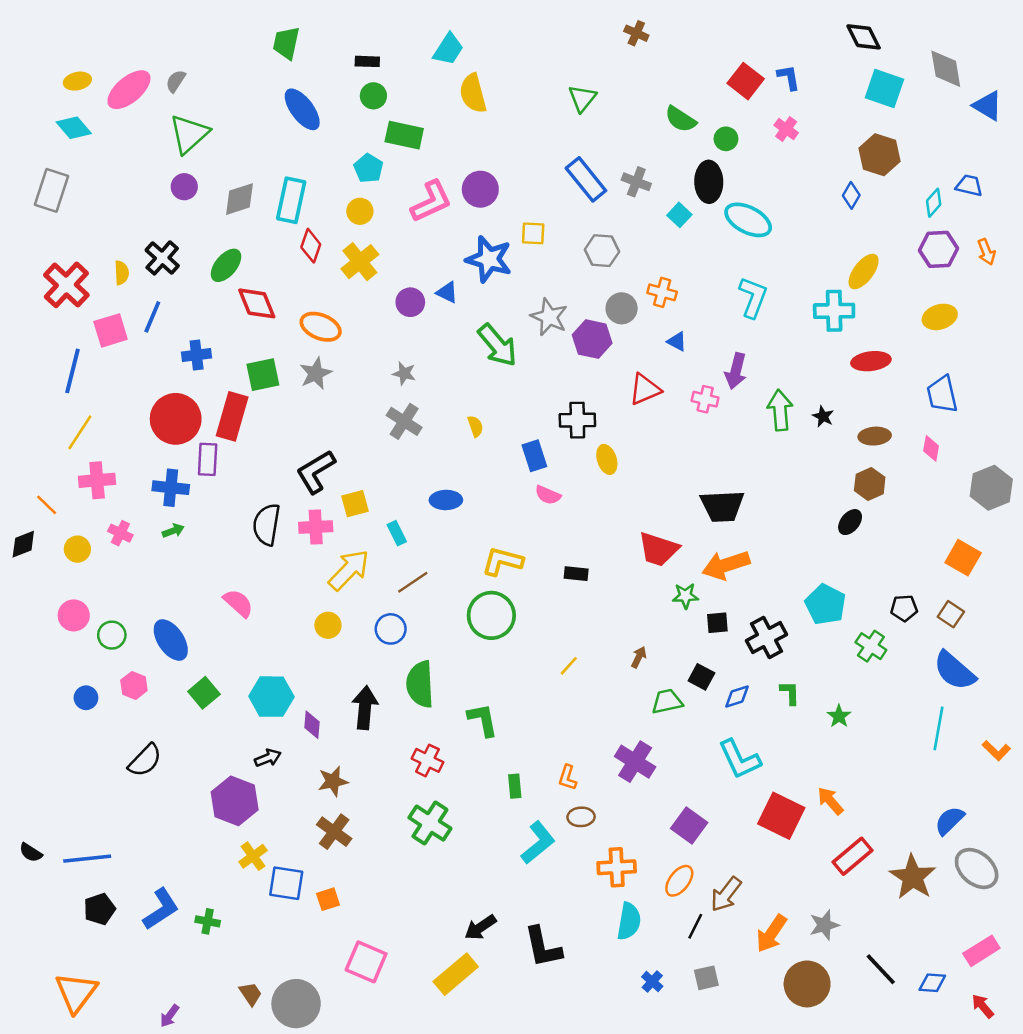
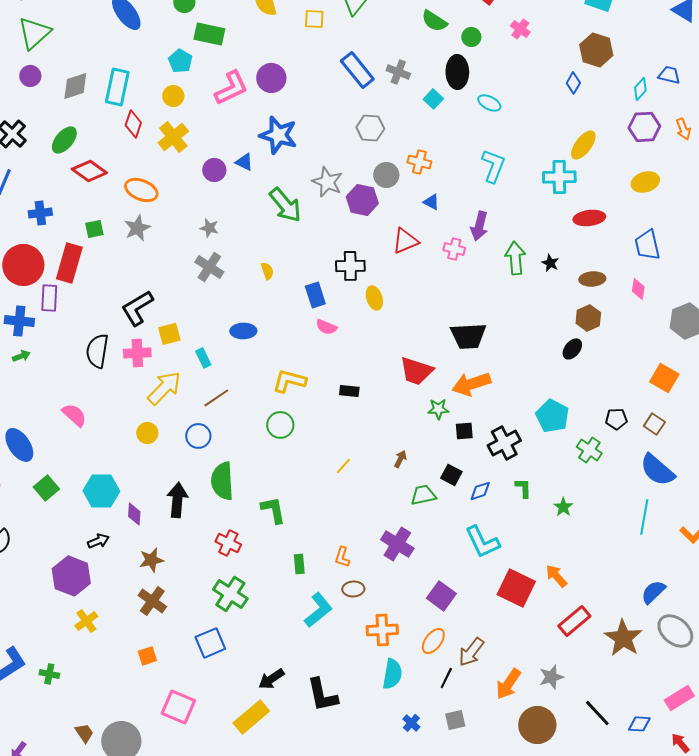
cyan ellipse: (748, 220) -> (489, 103), size x0.6
yellow square: (533, 233) -> (314, 19), moved
red diamond: (257, 303) -> (89, 171), turned -32
green square: (263, 375) -> (94, 229), size x0.7
green circle: (491, 615) -> (280, 425), size x0.7
blue square: (286, 883) -> (210, 643), moved, turned -32

